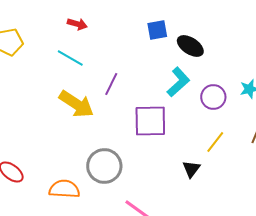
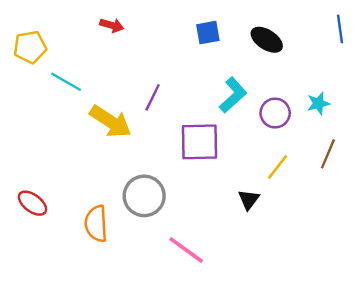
black ellipse: (190, 46) -> (267, 40), moved
cyan line: (70, 58) -> (66, 82), moved
orange semicircle: (64, 189) -> (96, 224), turned -96

